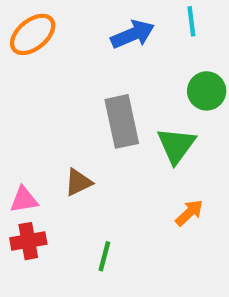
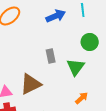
gray rectangle: (122, 121) -> (51, 56), size x0.6
brown triangle: (78, 182) -> (31, 84), size x1.6

